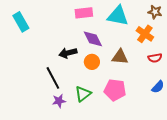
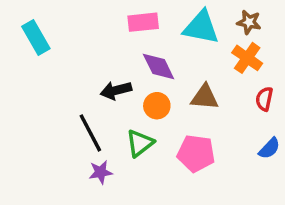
brown star: (155, 12) -> (249, 22), moved
red semicircle: (155, 58) -> (264, 99), turned 112
green triangle: (83, 94) -> (140, 143), moved

